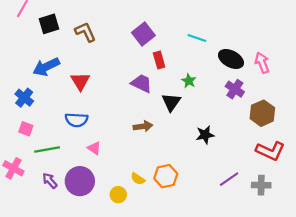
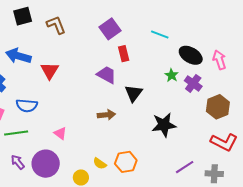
blue arrow: (46, 67) -> (18, 56), turned 40
green star: (189, 81) -> (172, 75), moved
blue semicircle: (76, 120) -> (27, 105), moved
black star: (205, 135) -> (164, 125), size x1.4

